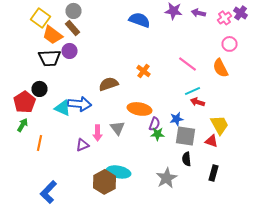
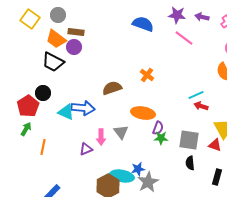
gray circle: (74, 11) -> (58, 15), moved
yellow square: (40, 18) -> (30, 19), moved
brown rectangle: (72, 28) -> (76, 32), turned -42
purple circle: (70, 51) -> (74, 47), moved
black trapezoid: (50, 58) -> (53, 62), turned 30
pink line: (188, 64) -> (184, 38), moved
blue star: (176, 119) -> (138, 169), moved
gray star: (166, 178) -> (148, 182), moved

